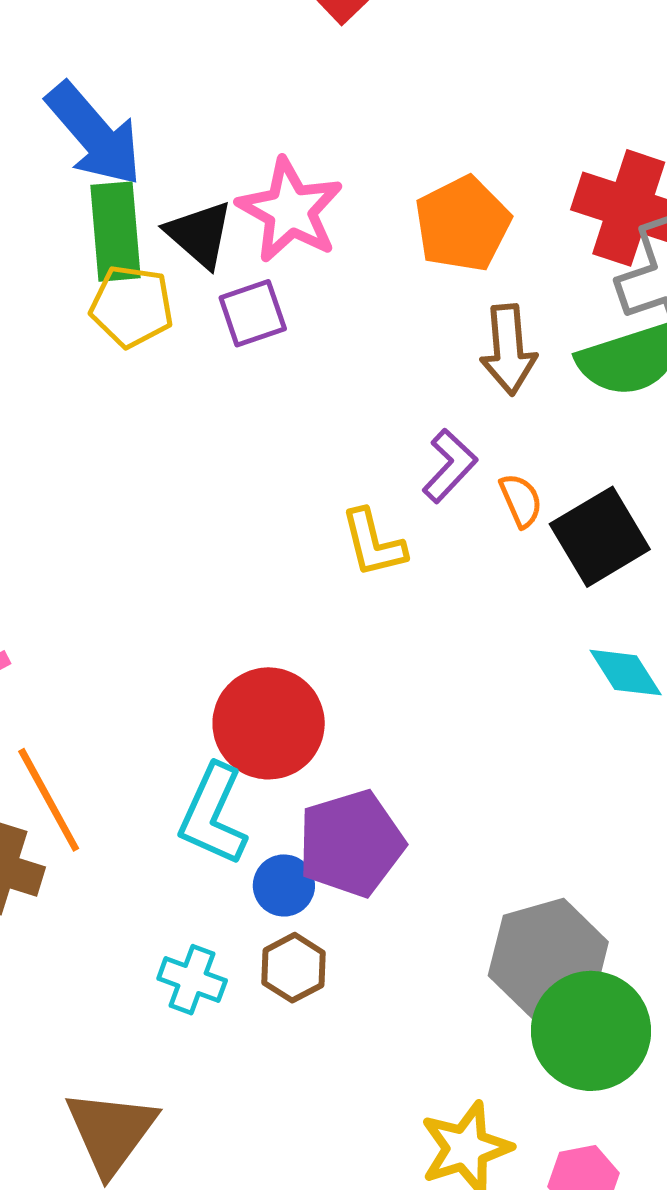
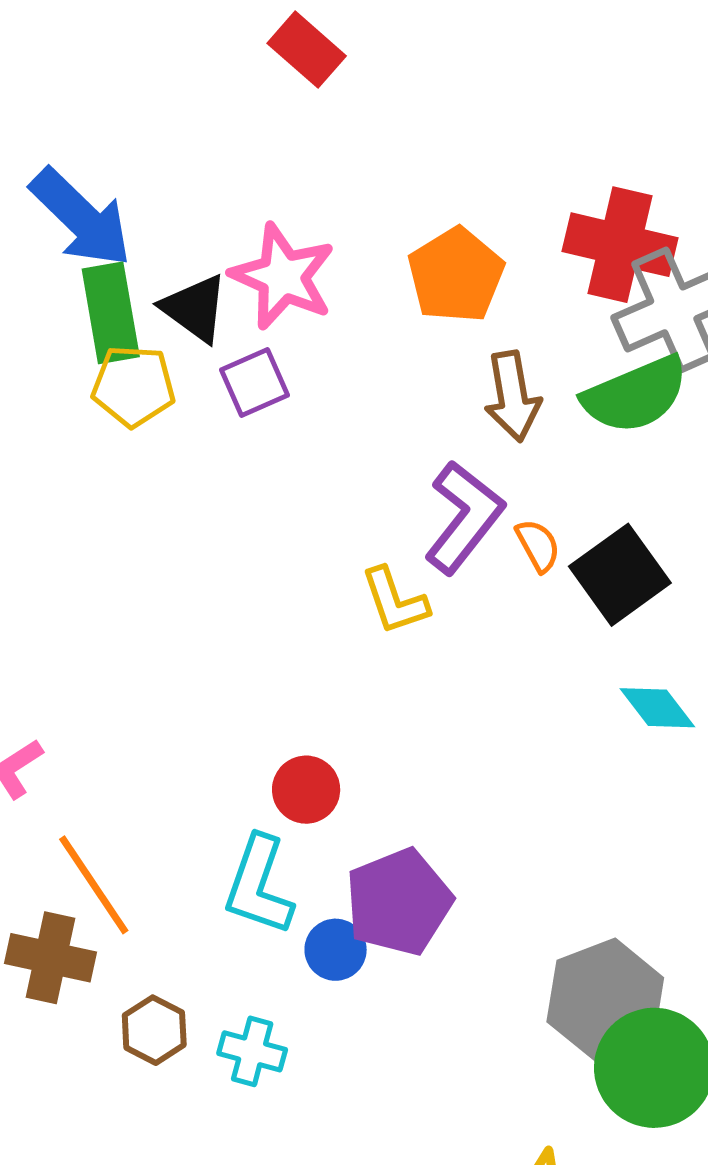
purple L-shape: (450, 466) -> (464, 517), size x1.5
red circle: (269, 723) -> (306, 790), size x0.6
brown hexagon: (294, 968) -> (154, 1030), moved

